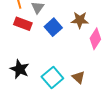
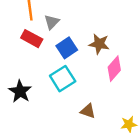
cyan square: (52, 77) -> (63, 79), moved
brown triangle: (79, 77) -> (88, 111), turned -32

